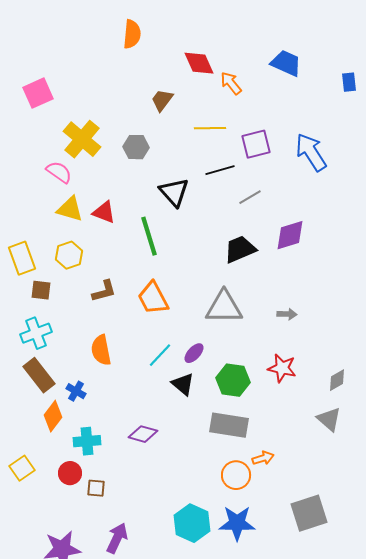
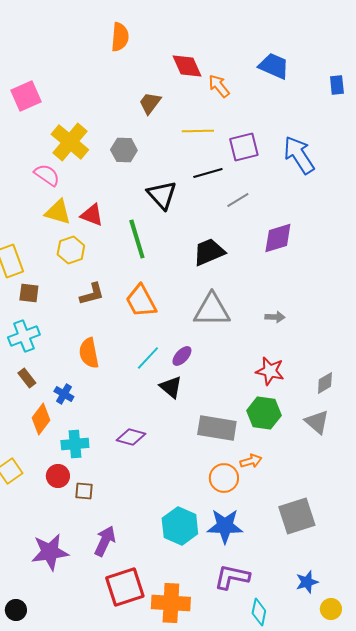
black trapezoid: (240, 249) -> (209, 252), moved
yellow hexagon: (69, 255) -> (71, 250), moved
brown rectangle: (39, 375) -> (27, 378), size x0.6
green hexagon: (233, 380) -> (264, 413), moved

